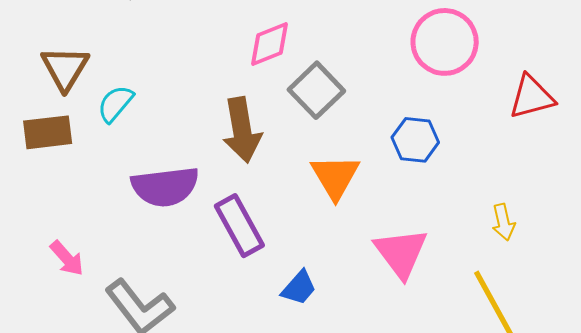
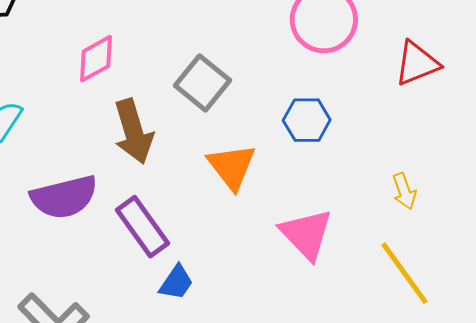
pink diamond: (269, 44) -> (96, 59), moved
blue trapezoid: (299, 288) -> (176, 282), moved

